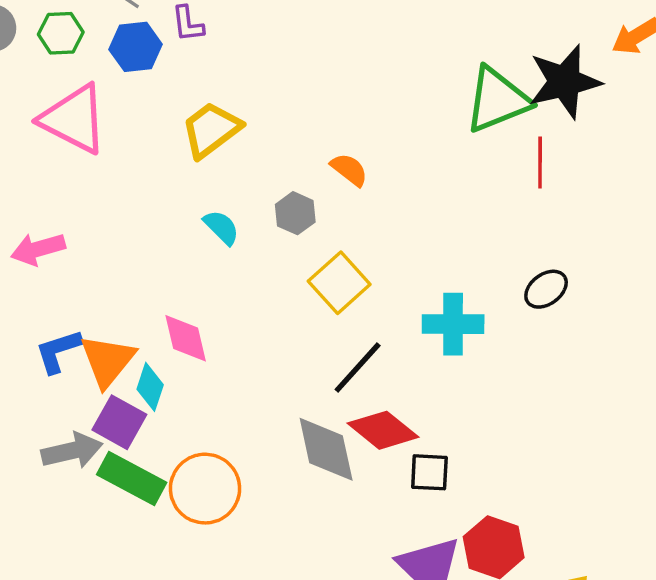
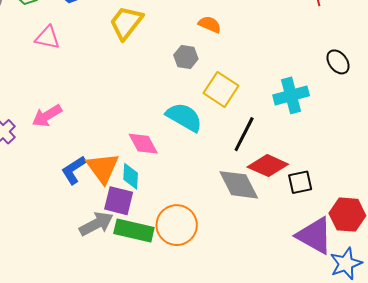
pink triangle: (74, 119) -> (47, 38), size x0.6
cyan semicircle: (221, 227) -> (184, 117), moved, size x1.6
black ellipse: (546, 289) -> (338, 62), turned -75

